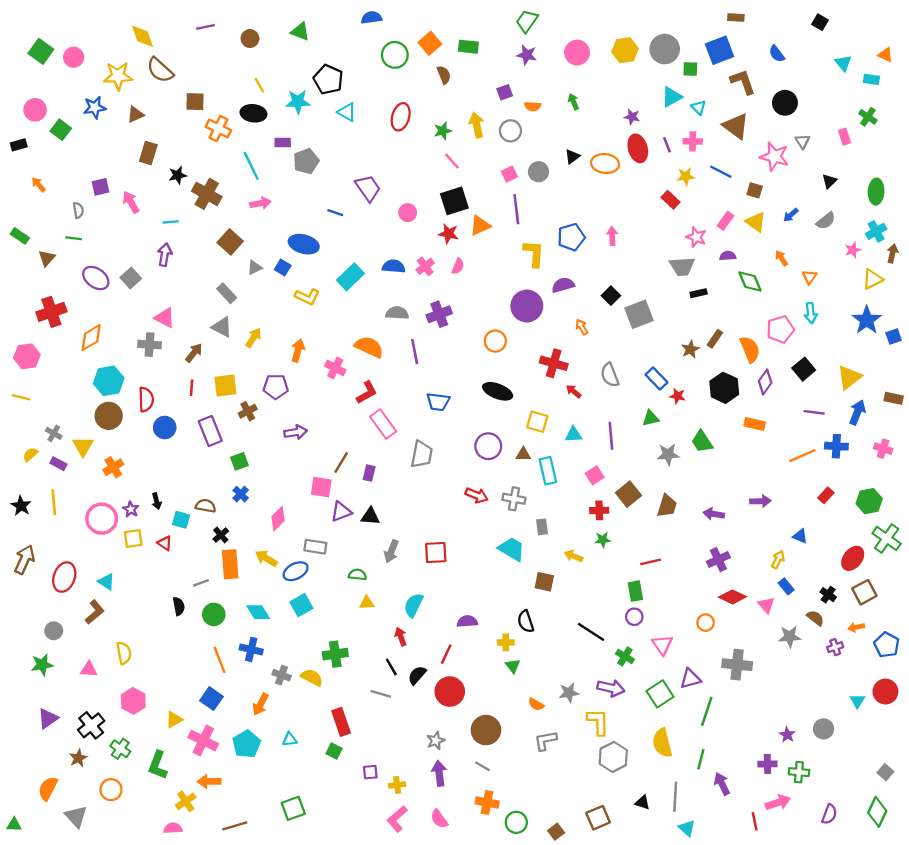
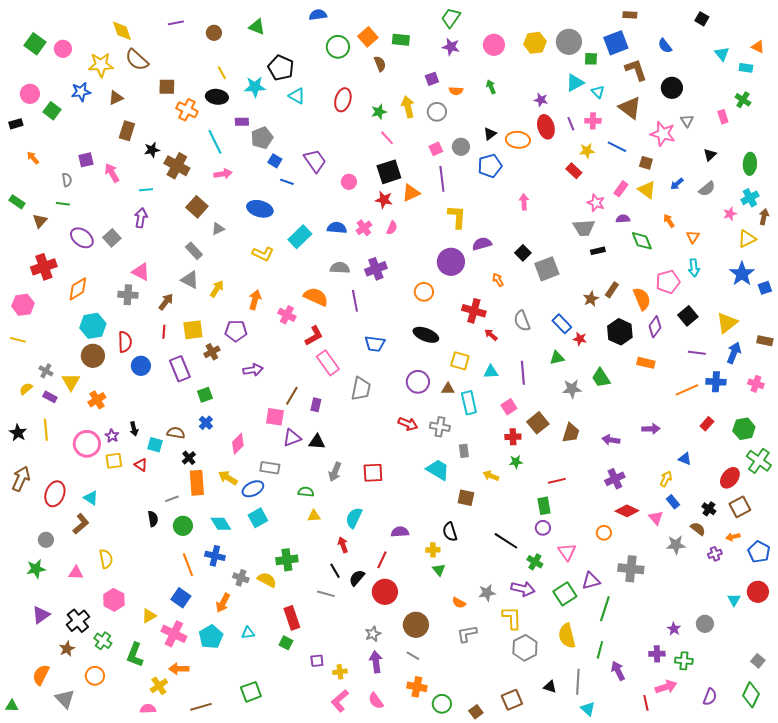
blue pentagon: (571, 237) -> (490, 166), moved
blue square: (283, 267) -> (275, 161), moved

